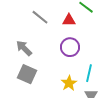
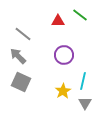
gray line: (40, 17) -> (23, 34), moved
red triangle: (69, 20) -> (58, 21), moved

